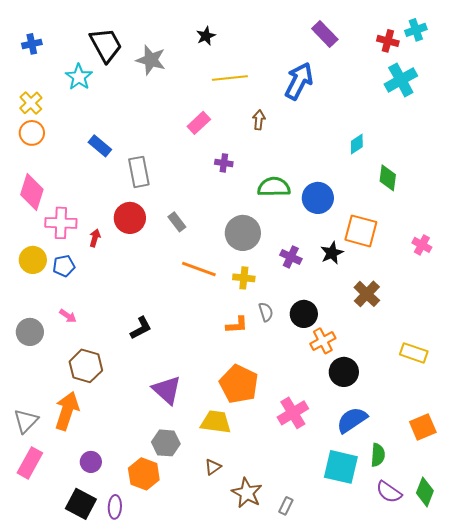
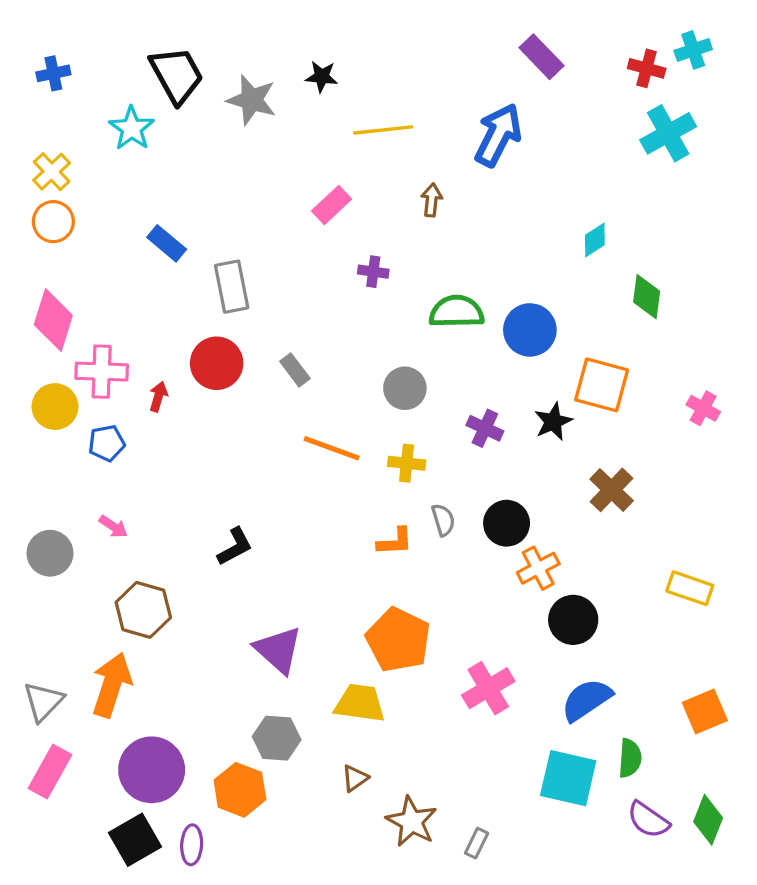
black star: (206, 36) -> (322, 77), moved, turned 30
gray circle: (243, 233) -> (405, 388), size x0.7
yellow circle: (33, 260) -> (55, 407), moved
purple circle: (91, 462) -> (152, 770), size x1.8
black square: (81, 504) -> (135, 840), turned 32

